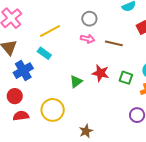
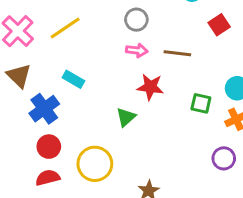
yellow line: (50, 31) -> (65, 28), moved
red star: (101, 73) -> (150, 87), moved
red circle: (15, 96) -> (49, 147), moved

